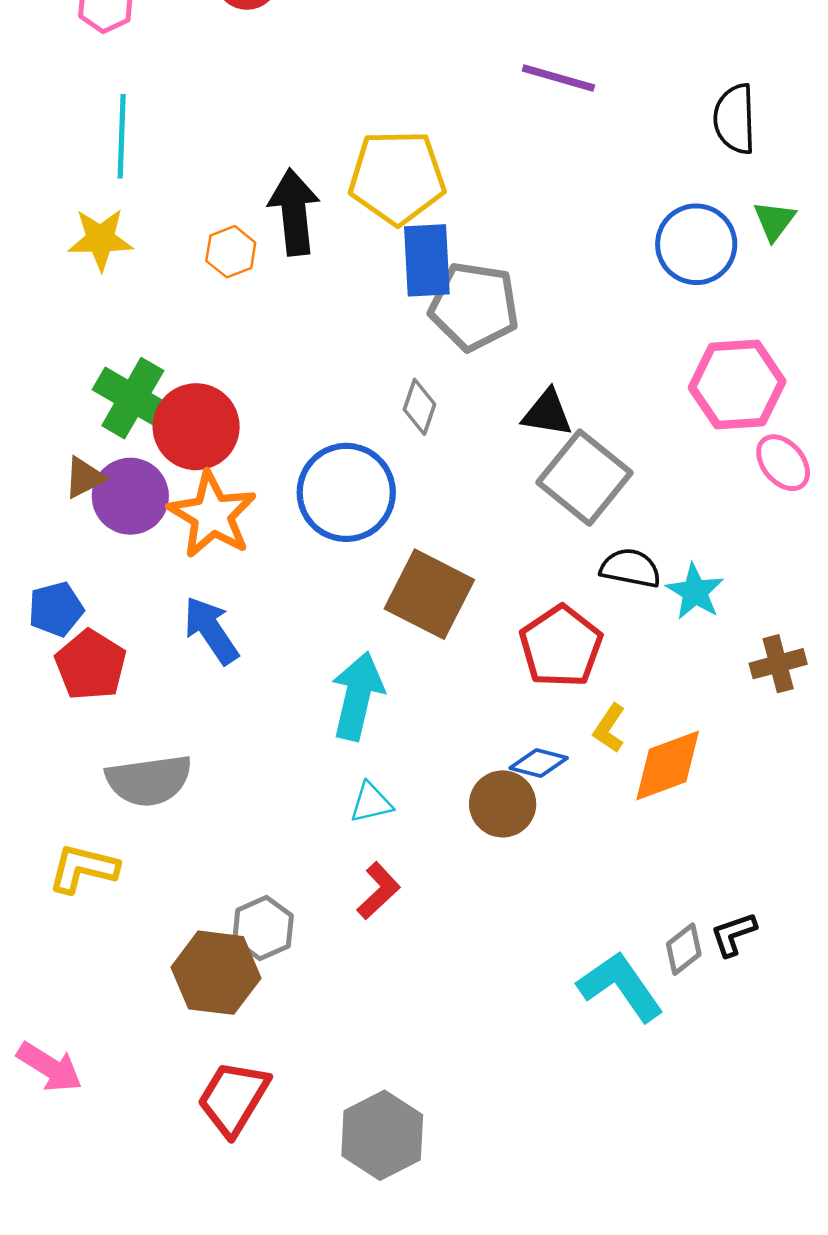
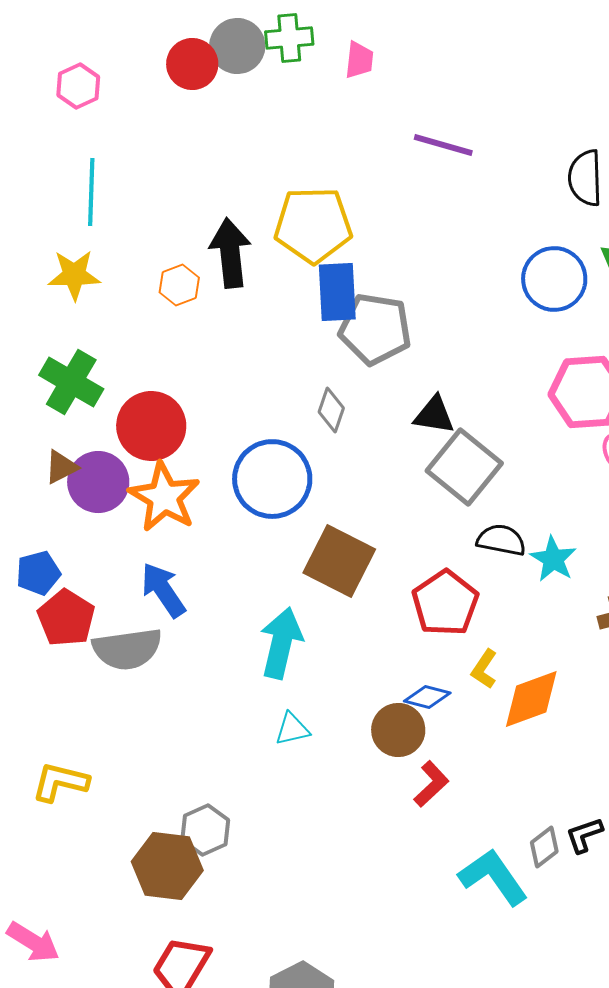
green cross: (133, 398) -> (71, 382), moved
gray semicircle: (149, 780) -> (127, 649), moved
red L-shape: (379, 891) -> (431, 784), moved

